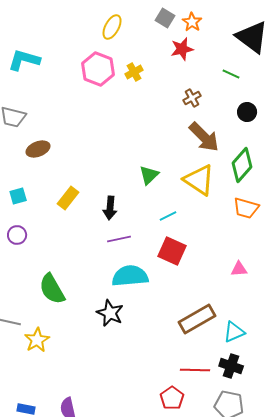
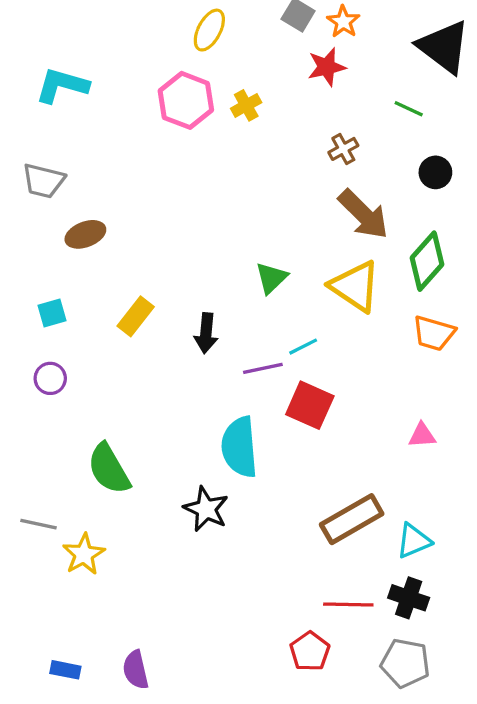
purple line: (119, 239) -> (263, 368), moved
cyan semicircle: (130, 276) -> (239, 447), turned -90

